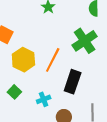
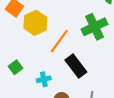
yellow hexagon: (23, 60) -> (35, 23), moved
black rectangle: (73, 82) -> (76, 66), turned -65

